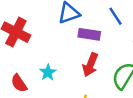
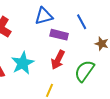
cyan star: (48, 72) -> (23, 63), size x1.6

